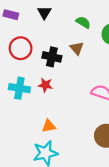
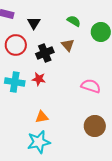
black triangle: (44, 13) -> (34, 23), moved
black cross: (52, 57) -> (45, 53), turned -36

